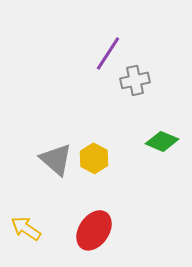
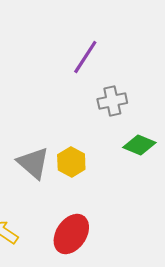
gray cross: (135, 80) -> (112, 101), moved

